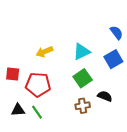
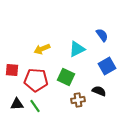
blue semicircle: (116, 33) -> (102, 35), moved
blue square: (113, 59) -> (107, 66), moved
green square: (83, 78) -> (66, 77), moved, turned -30

